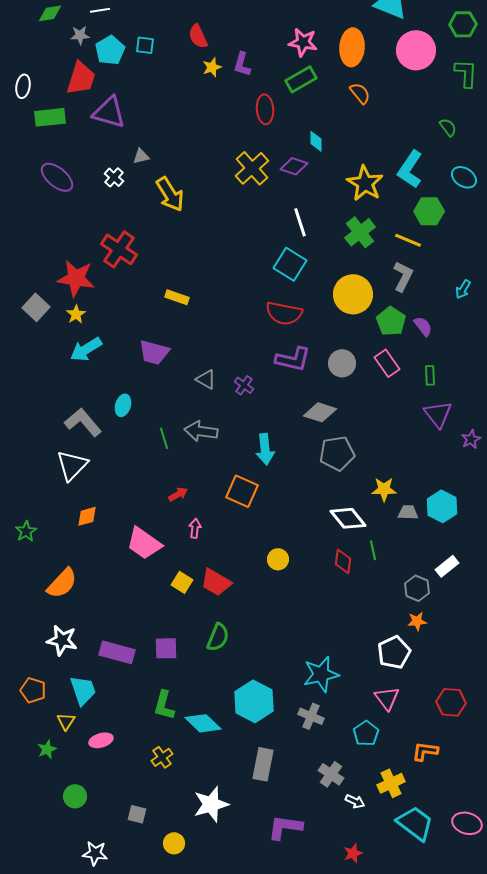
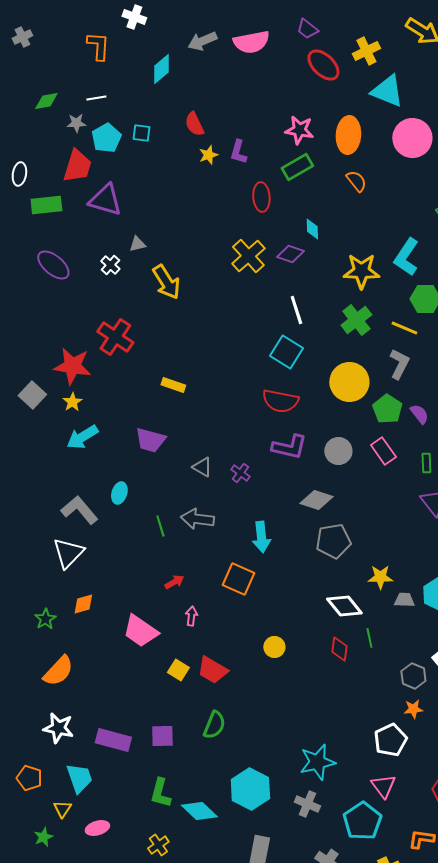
yellow star: (365, 183) -> (361, 271), turned -30
green star: (26, 531) -> (45, 619), moved
cyan pentagon: (366, 733) -> (362, 821), size x1.5

